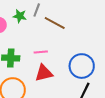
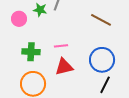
brown line: (55, 23) -> (101, 20), moved

